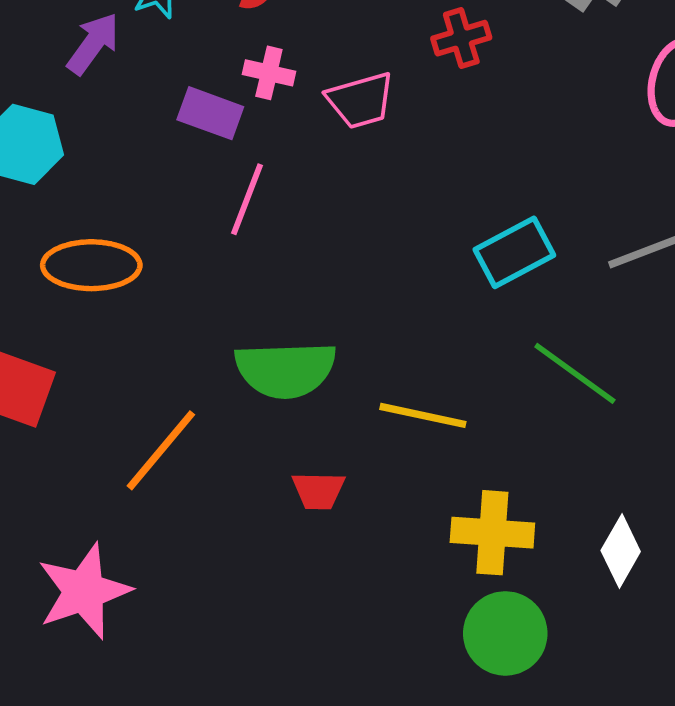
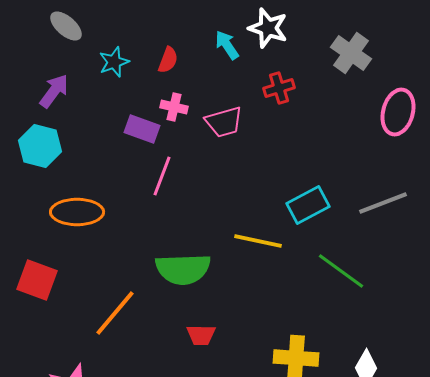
purple arrow: (93, 44) -> (54, 91), moved
yellow line: (423, 415) -> (258, 241), moved

